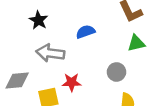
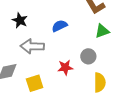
red star: (72, 82) -> (65, 67), moved

